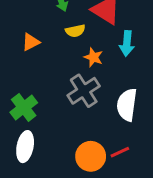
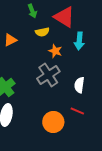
white semicircle: (127, 105) -> (79, 85), size x0.7
red line: (120, 152) -> (77, 111), moved, turned 48

